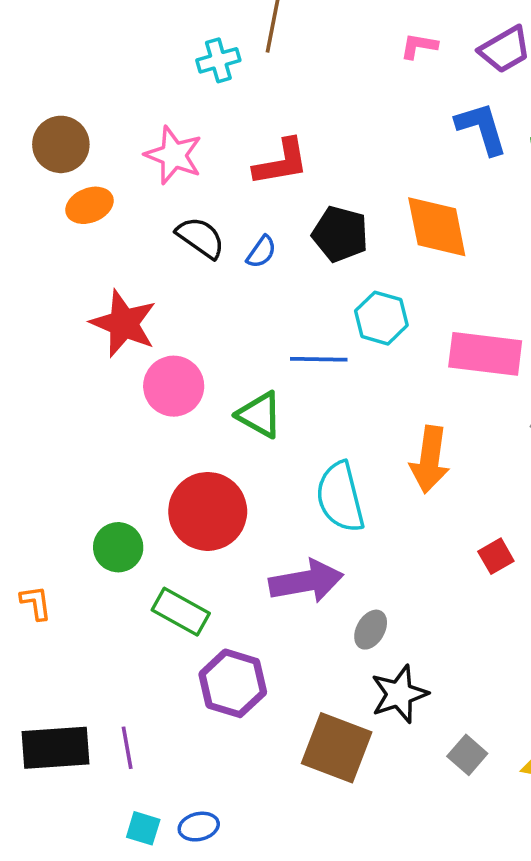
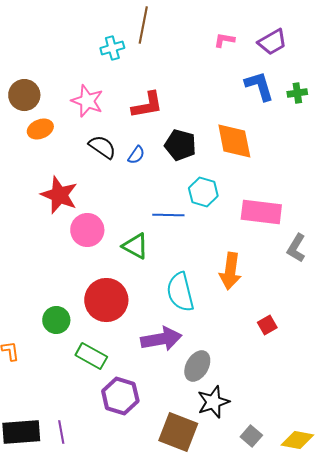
gray ellipse: (371, 630) -> (197, 366), size x1.4

